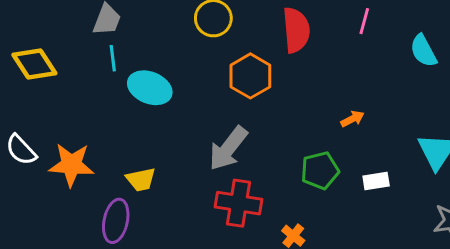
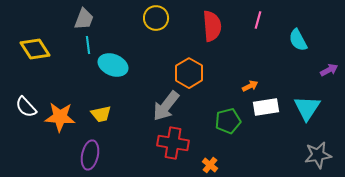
orange hexagon: (250, 76) -> (189, 73), moved
yellow trapezoid: (141, 179) -> (101, 114), moved
white rectangle: (376, 181) -> (266, 107), moved, size x1.4

